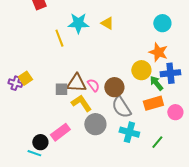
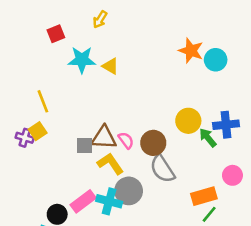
cyan star: (78, 23) -> (82, 60), moved
yellow triangle: (107, 23) -> (110, 66), moved
yellow line: (59, 38) -> (43, 101), moved
orange star: (158, 52) -> (191, 51), moved
orange rectangle: (153, 103) -> (204, 196), moved
cyan cross: (129, 132) -> (109, 201), moved

